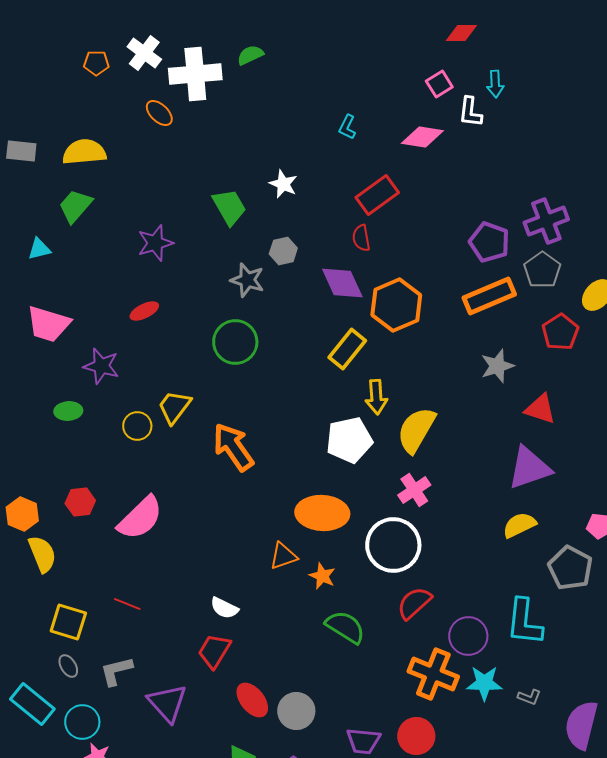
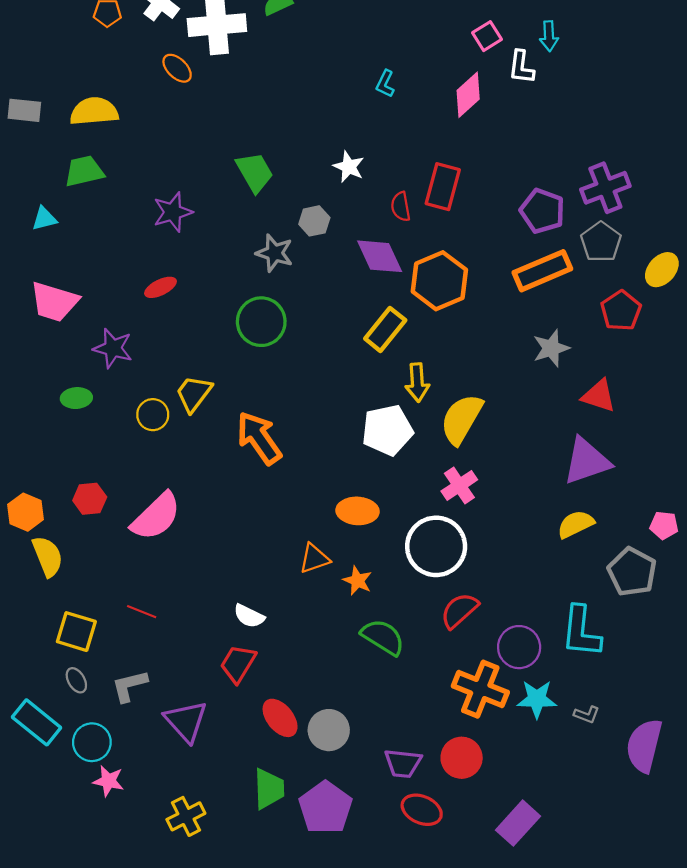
pink diamond: (422, 137) -> (468, 95), turned -51
white star: (283, 184) -> (349, 167), moved
red rectangle: (377, 195) -> (443, 187), moved, turned -39
green trapezoid: (75, 206) -> (84, 171), turned 36
orange ellipse: (322, 513) -> (358, 511), size x0.7

